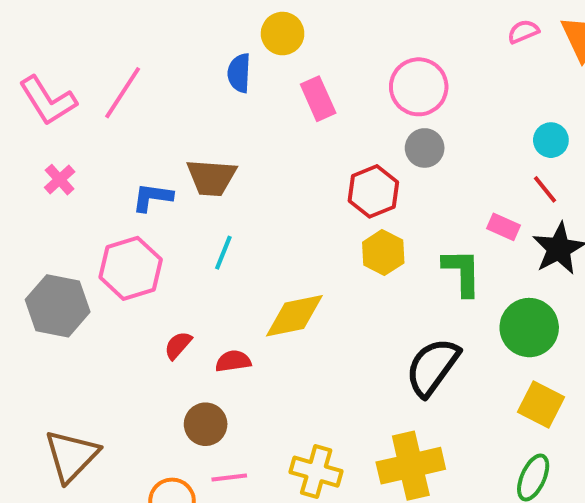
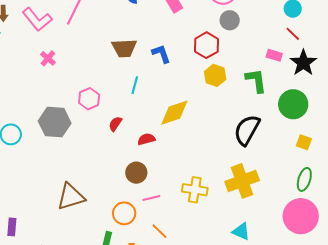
blue L-shape: (152, 197) -> (161, 54), moved, turned 70
pink hexagon: (131, 268) -> (89, 99), size x0.7
red semicircle: (178, 345) -> (115, 124), moved
yellow square: (541, 405) -> (304, 142), size x0.7
brown triangle: (71, 456) -> (71, 197), turned 36

